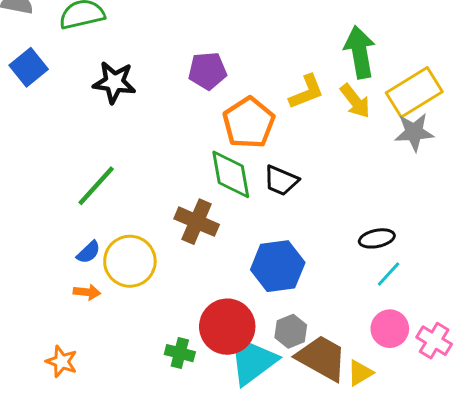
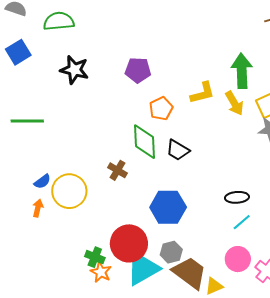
orange pentagon: (249, 123) -> (161, 109), size x0.7
green line: (96, 186) -> (27, 121), moved, turned 40
brown cross: (197, 222) -> (118, 170), size x0.7
orange arrow: (87, 292) -> (38, 208), turned -90
orange star: (62, 362) -> (101, 272), moved

